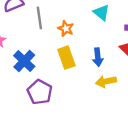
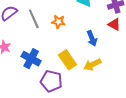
yellow rectangle: (66, 58) -> (68, 60), moved
yellow arrow: (106, 81) -> (92, 65), moved

